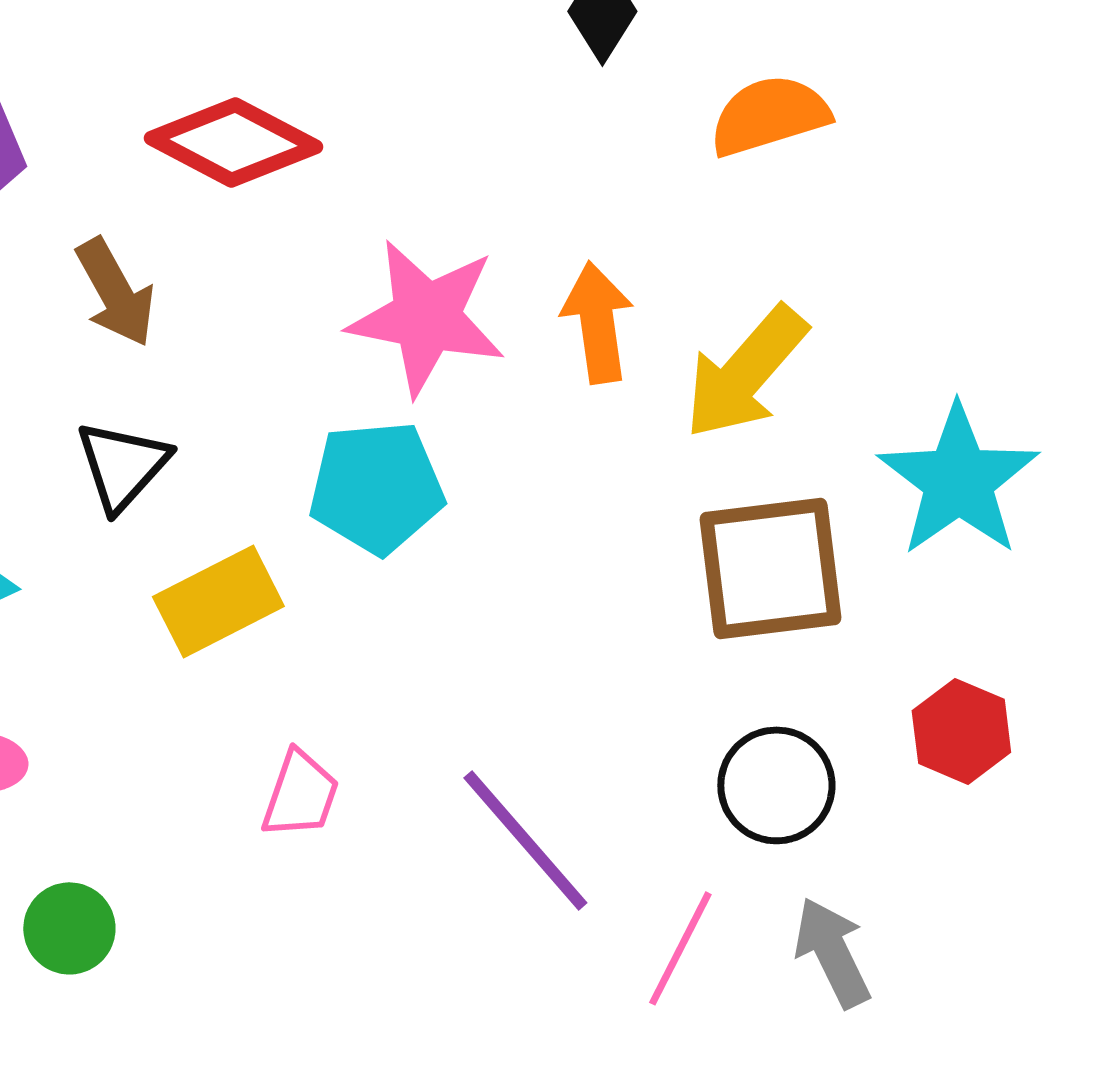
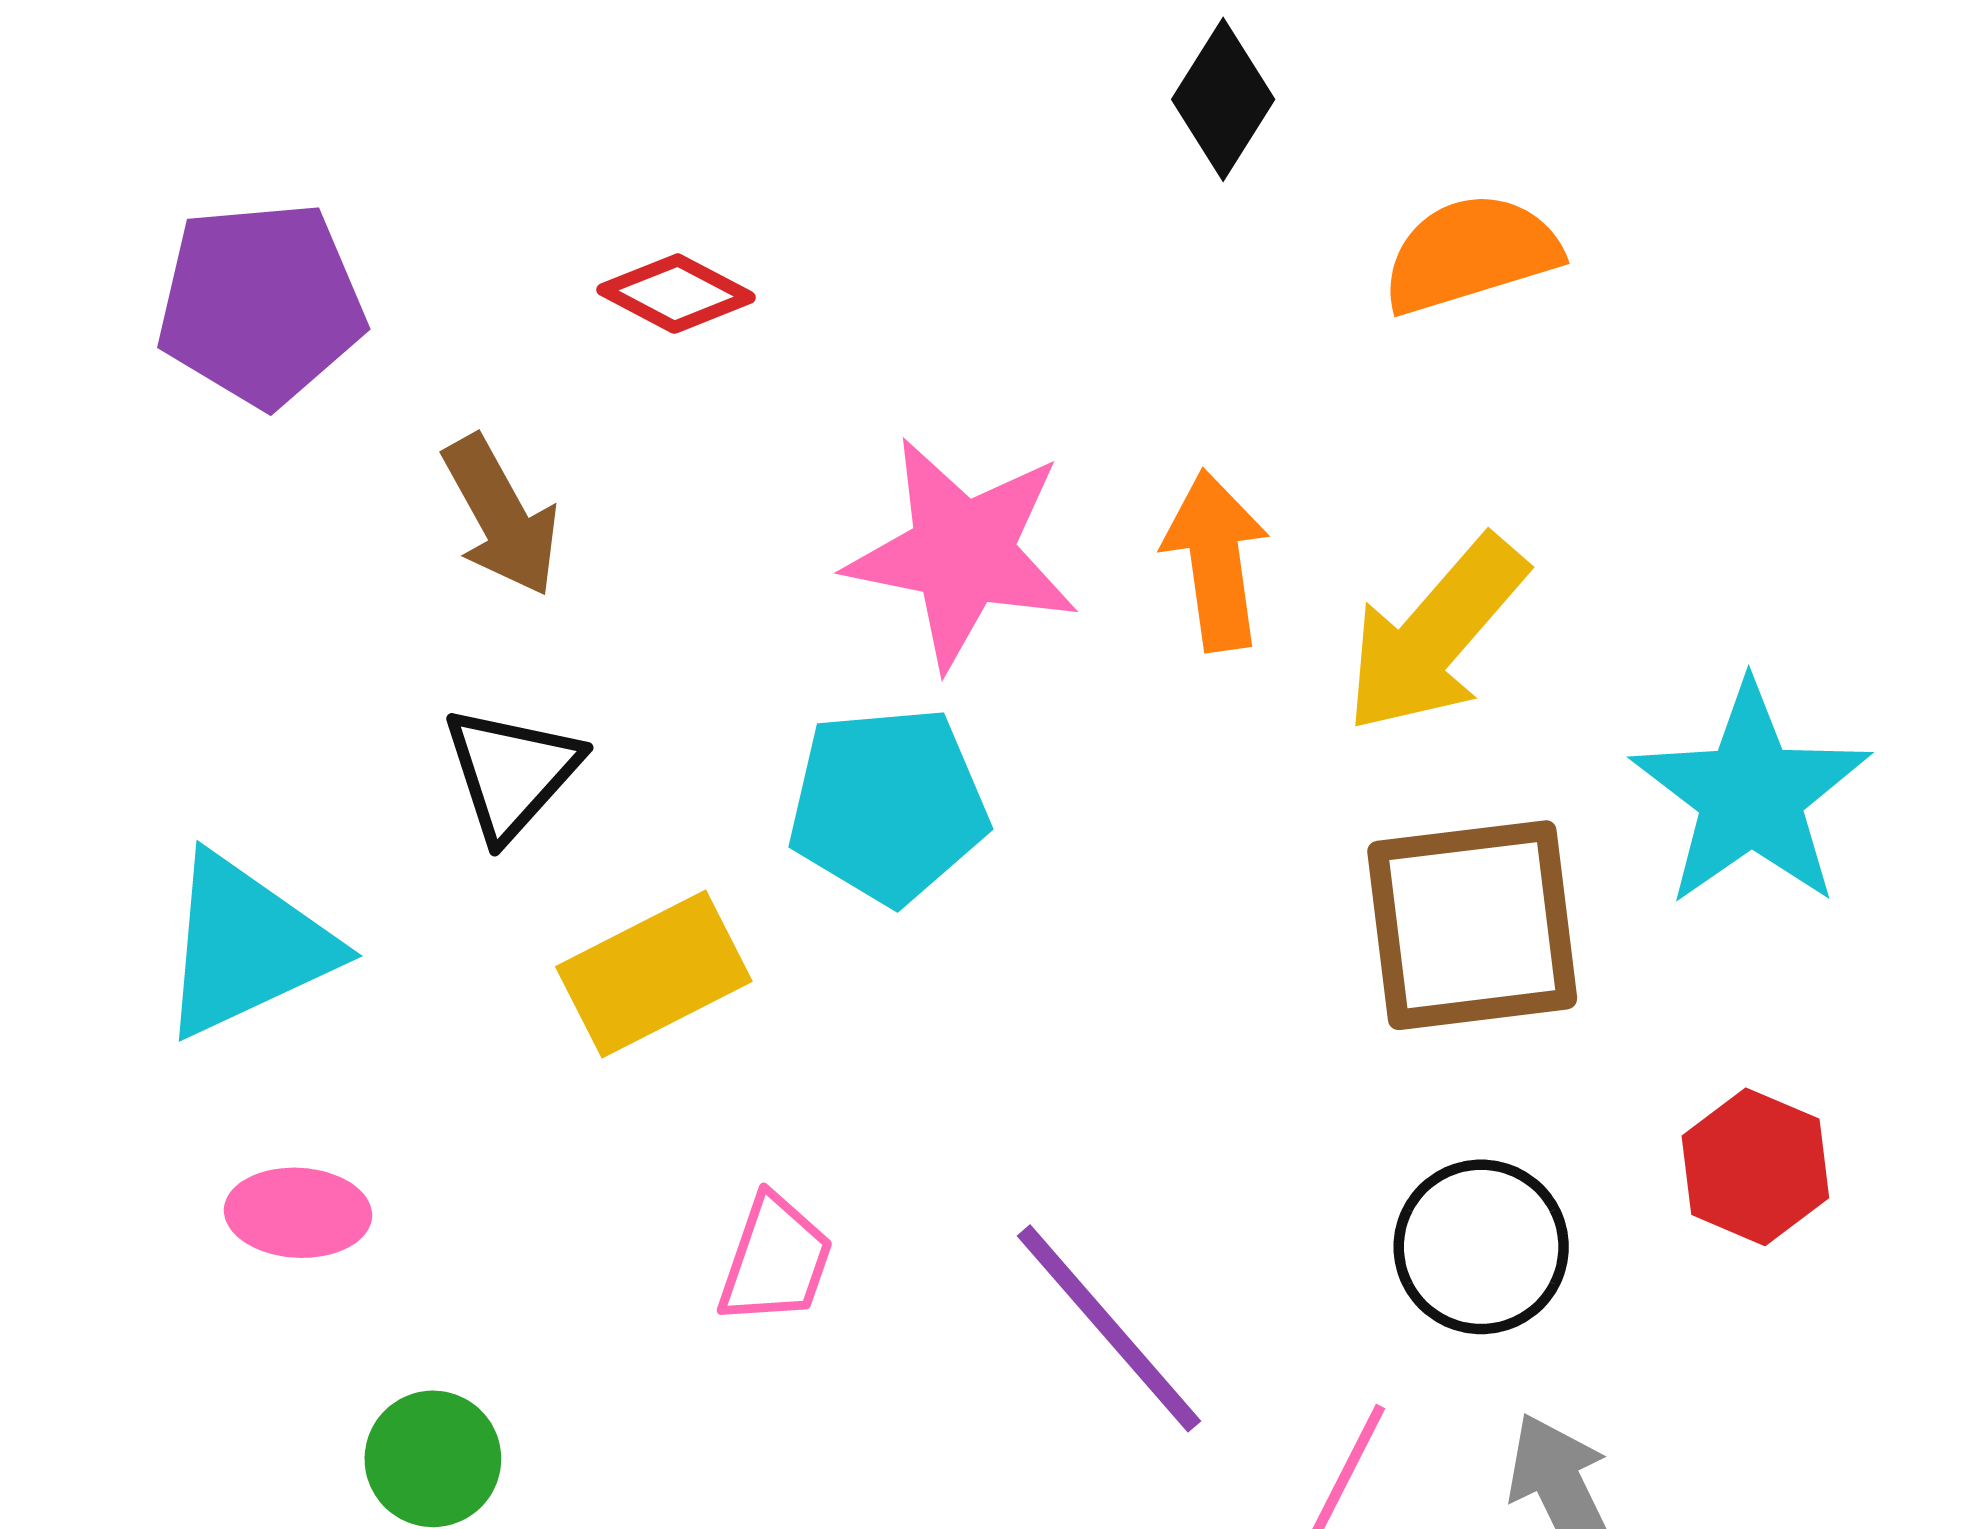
red diamond: (233, 142) -> (676, 294), size x0.6

